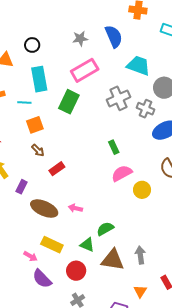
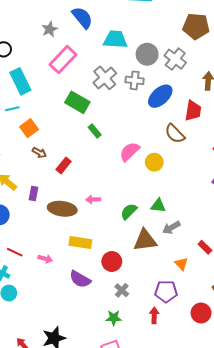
green rectangle: (69, 102) -> (77, 102), moved, turned -70
green rectangle: (114, 147) -> (95, 131), moved
green triangle: (87, 245) -> (158, 206), moved
gray arrow: (140, 255) -> (171, 228), turned -96
pink arrow: (30, 256) -> (45, 259), moved

